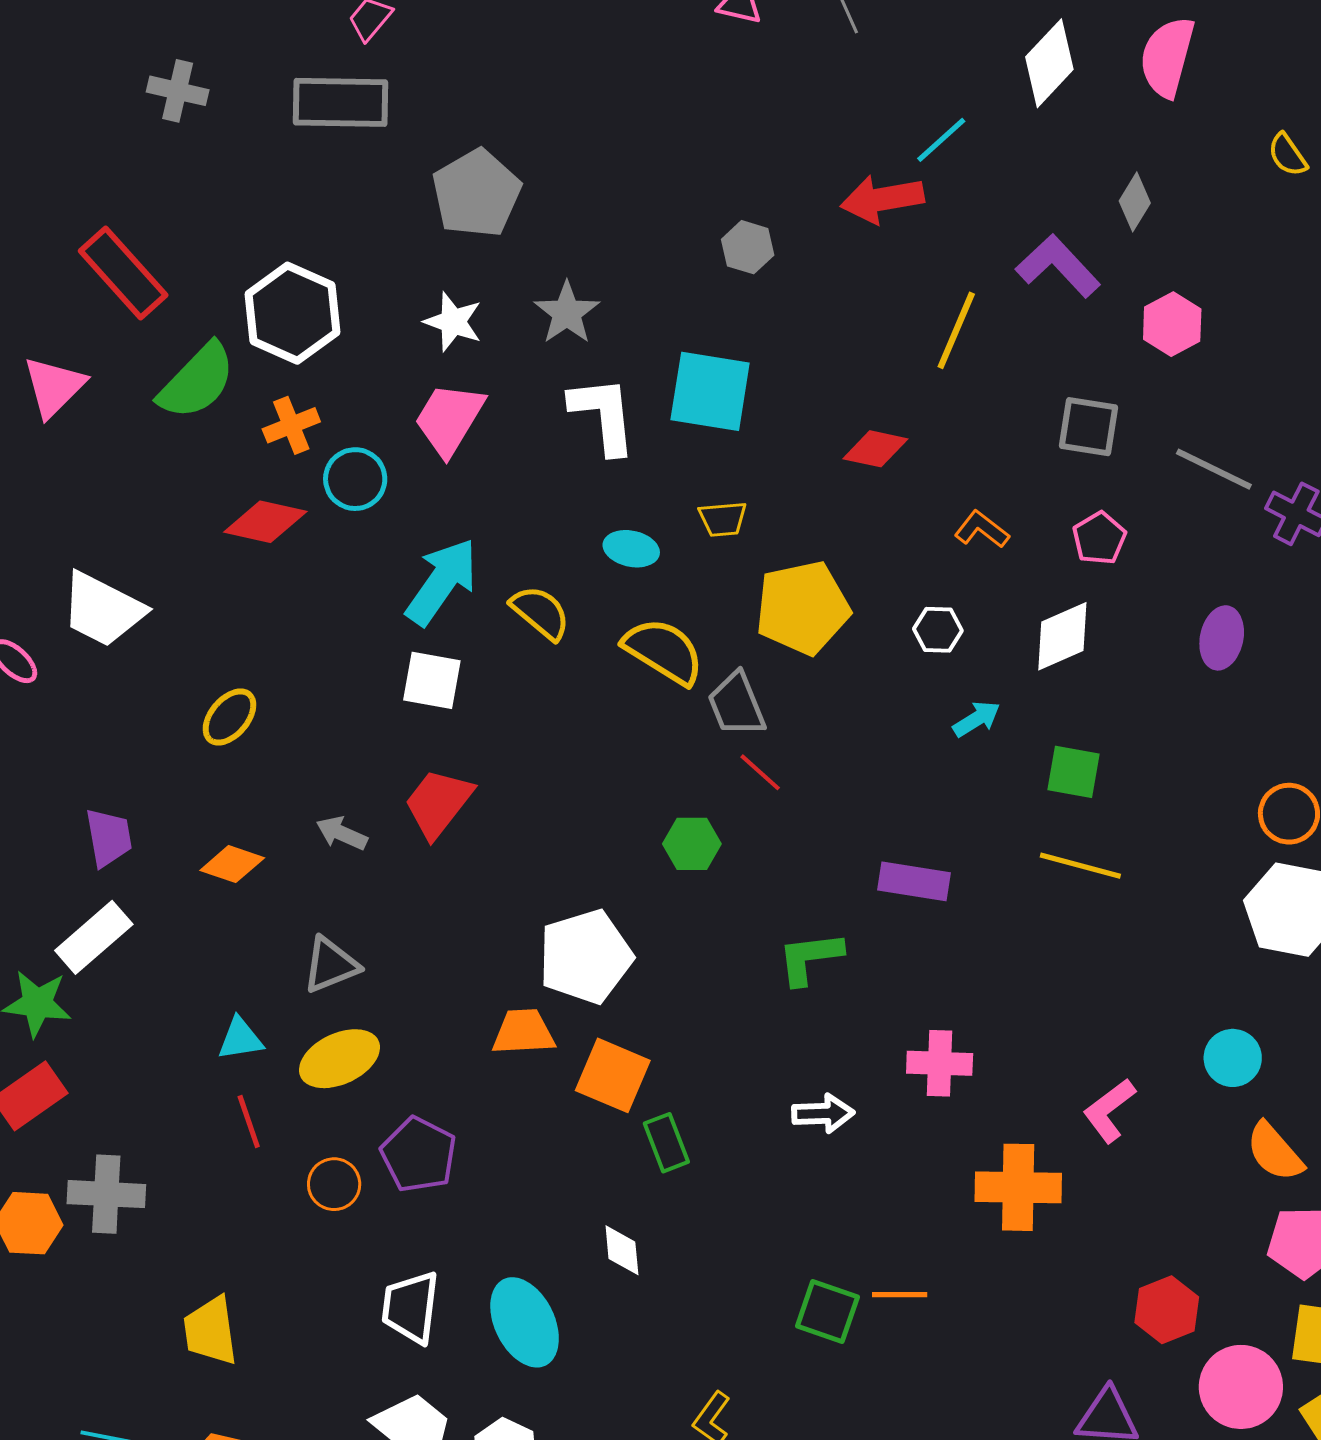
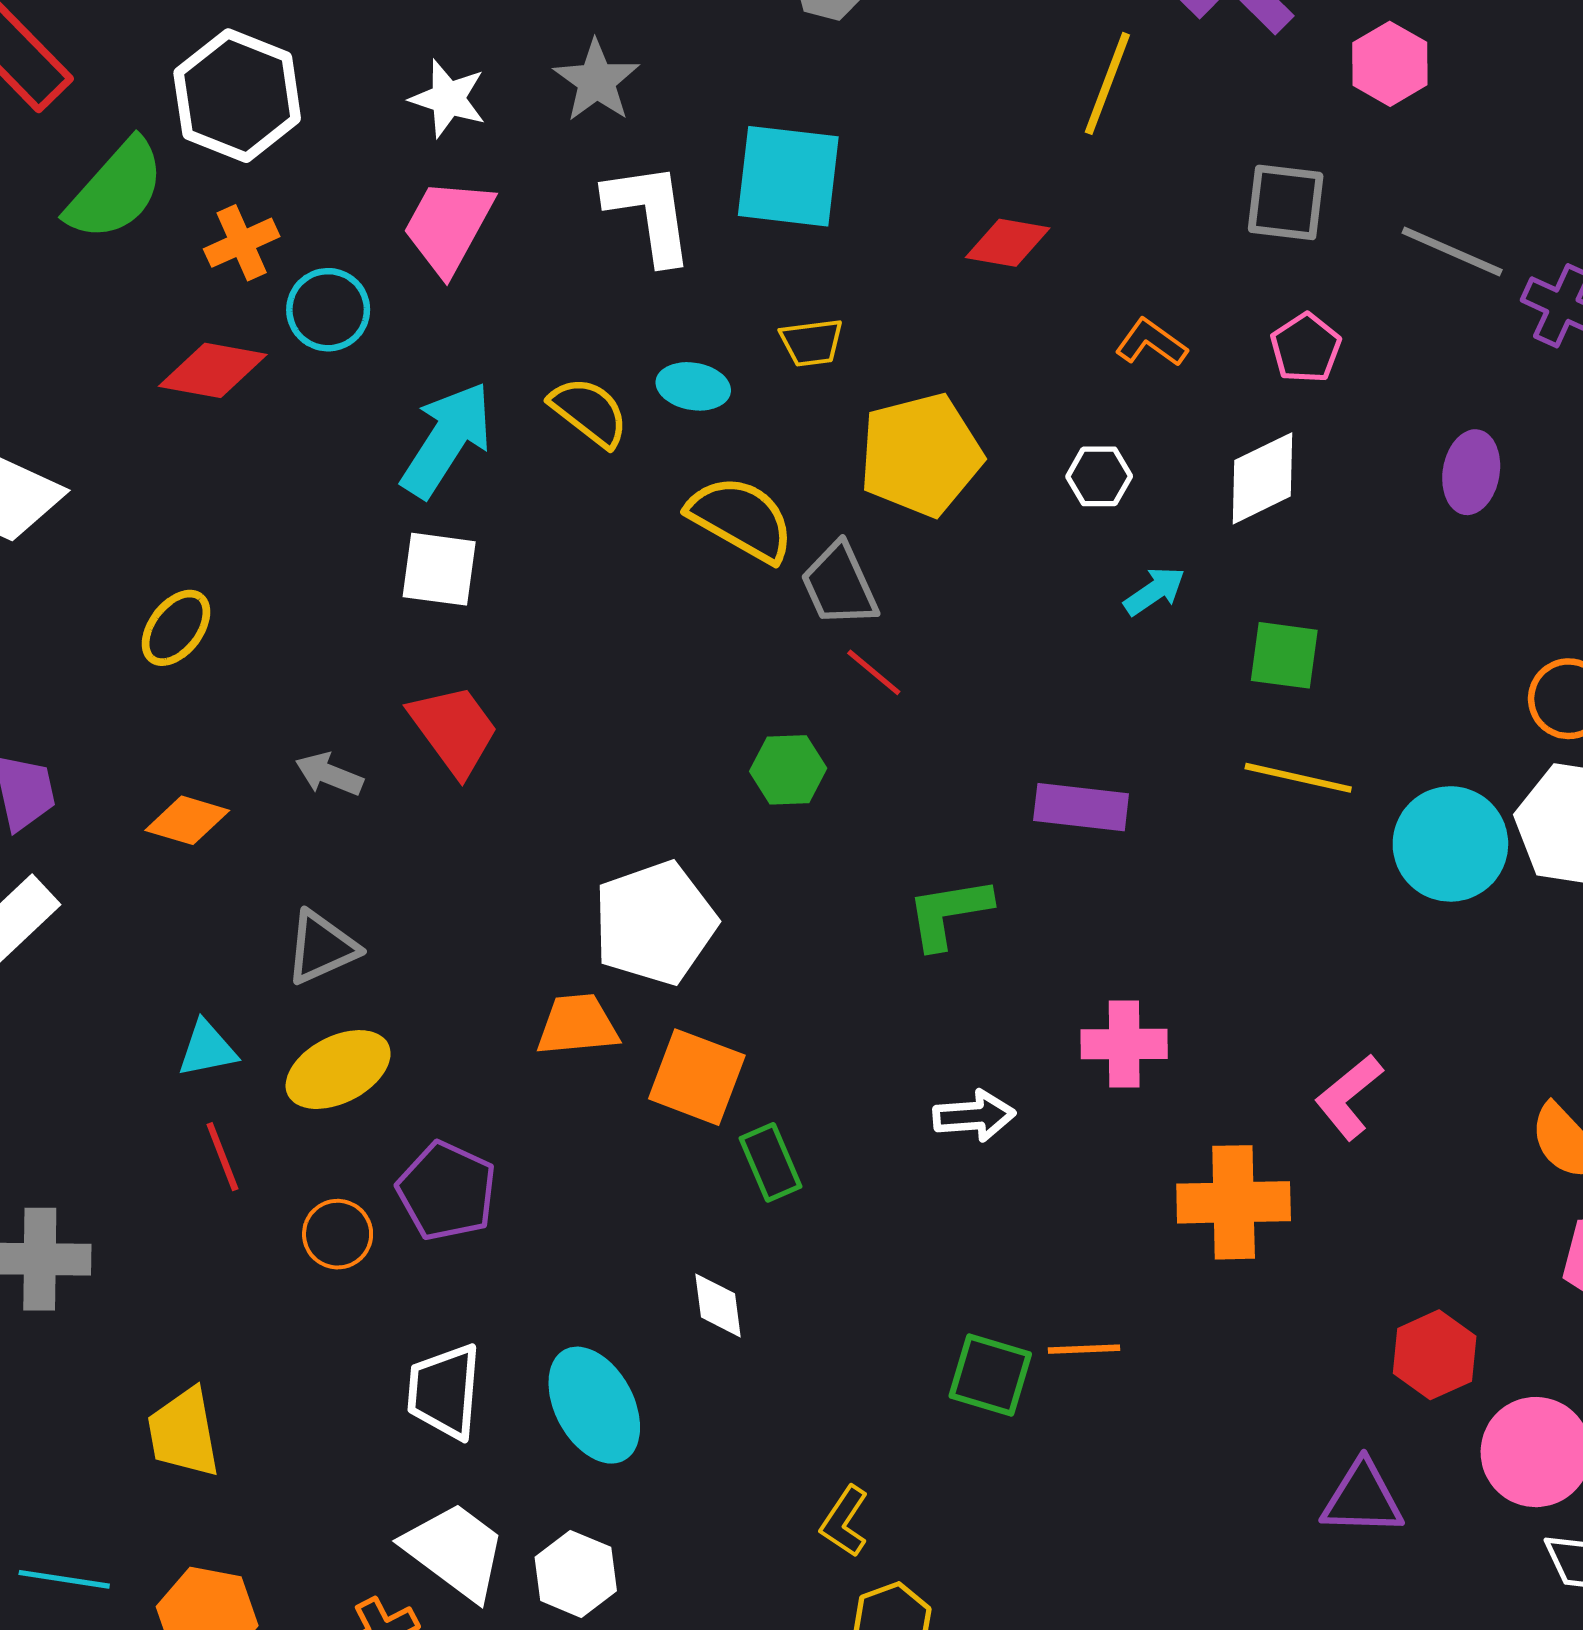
yellow semicircle: (540, 613) -> (589, 412), moved
red trapezoid: (438, 803) -> (454, 730), turned 108
cyan circle: (1233, 1058) -> (1450, 844), moved, size x1.5

